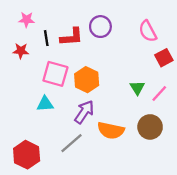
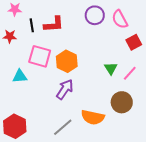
purple circle: (100, 27) -> (95, 15), moved
cyan triangle: (45, 104) -> (20, 76), moved
orange semicircle: (111, 130) -> (93, 117), moved
gray line: (72, 143) -> (63, 127), moved

